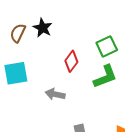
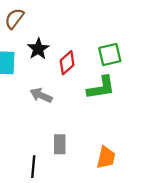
black star: (43, 28) -> (38, 49), moved

